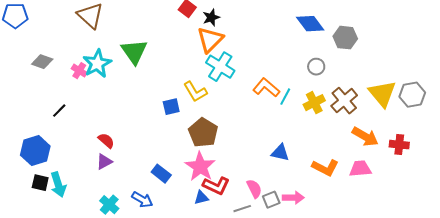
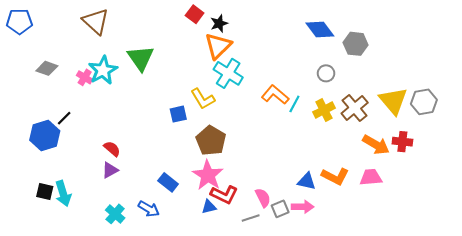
red cross: (399, 145) -> (402, 142), moved
blue hexagon: (35, 151) -> (45, 136), moved
blue triangle: (280, 153) -> (307, 181), moved

